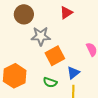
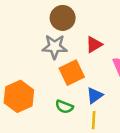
red triangle: (66, 13) -> (94, 45), moved
brown circle: (24, 14) -> (63, 18), moved

